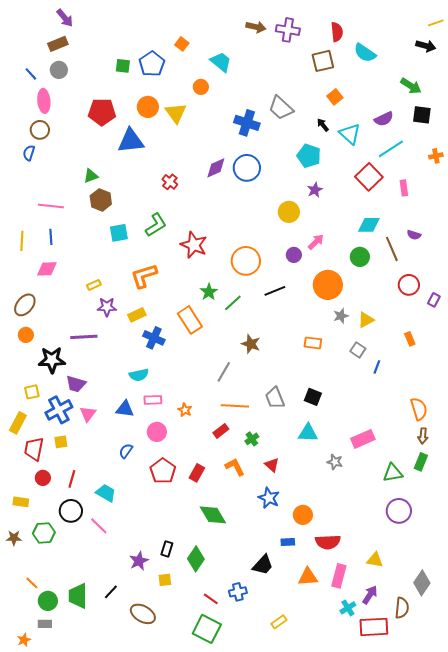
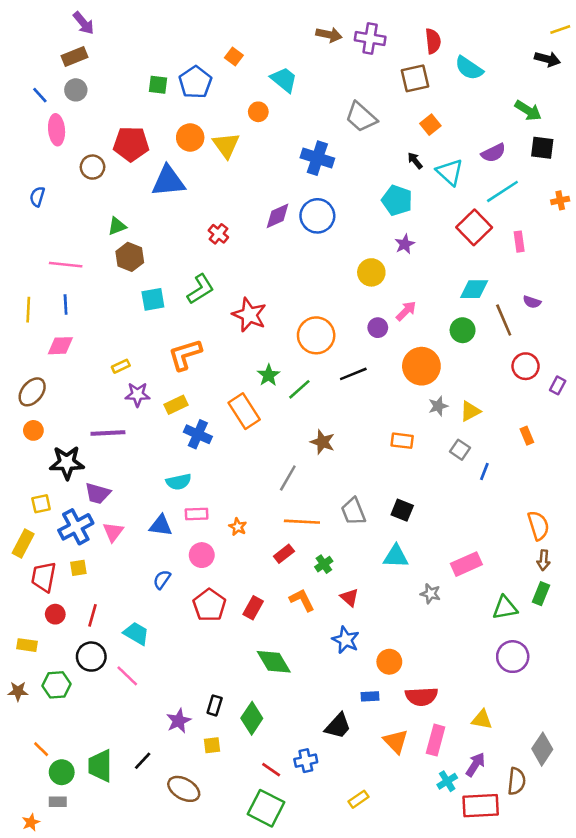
gray trapezoid: (281, 108) -> (361, 117), moved
brown circle: (40, 130) -> (93, 167), moved
orange triangle: (308, 577) -> (396, 741), turned 50

